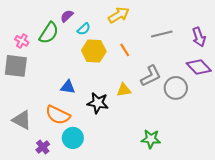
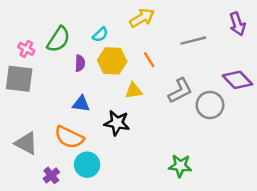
purple semicircle: (67, 16) -> (80, 63), moved, turned 136
purple arrow: (199, 37) -> (237, 24), moved
yellow triangle: (124, 90) -> (134, 91), moved

